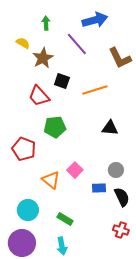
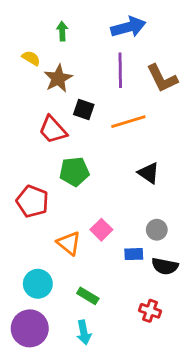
purple line: (77, 44) -> (120, 70), moved, turned 40
black triangle: (110, 128) -> (149, 173), turned 30
black semicircle: (122, 197) -> (165, 266), turned 126
red cross: (121, 230) -> (150, 311), moved

